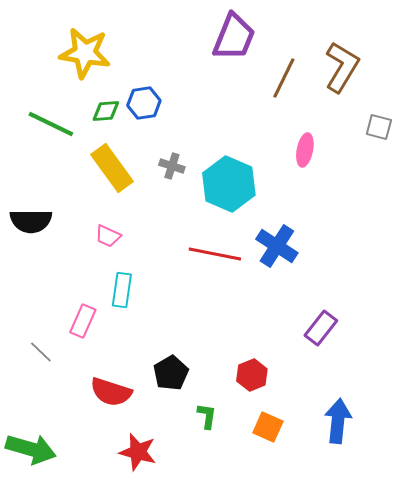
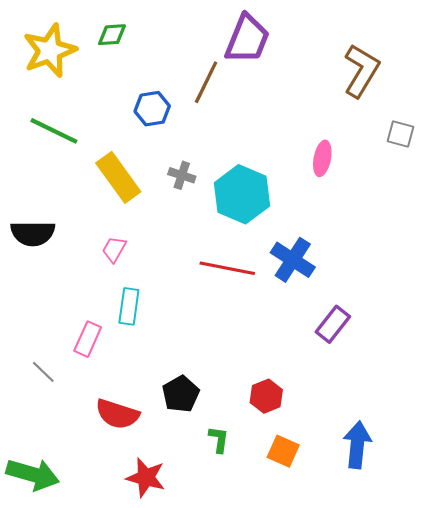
yellow star: (85, 53) -> (50, 51), moved, turned -30
brown line: (284, 78) -> (206, 82), moved
green diamond: (106, 111) -> (112, 35), moved
pink trapezoid: (108, 236) -> (114, 249), turned 96
purple rectangle: (321, 328) -> (333, 324), moved

